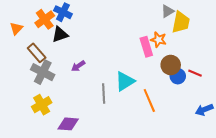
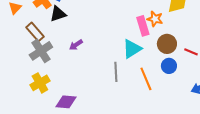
gray cross: (43, 72) -> (41, 51), turned 30
blue circle: (178, 76) -> (169, 66), moved
cyan triangle: (125, 81) -> (132, 49), moved
gray line: (104, 93) -> (116, 72), moved

